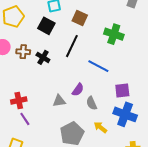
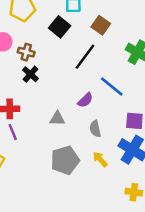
black cross: (43, 57) -> (31, 74), moved
purple semicircle: (78, 90) -> (85, 100), moved

